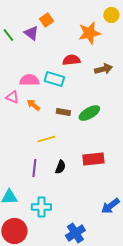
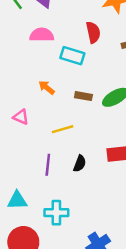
red semicircle: (71, 60) -> (93, 32), turned 84
pink semicircle: (29, 80) -> (42, 35), moved
pink triangle: (12, 97) -> (21, 117), moved

